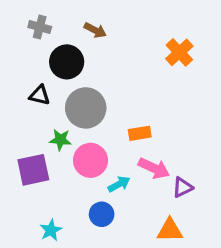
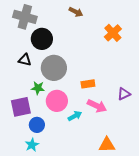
gray cross: (40, 27) -> (25, 17), size x1.6
brown arrow: (95, 30) -> (76, 12), moved
purple triangle: (183, 187) -> (124, 94), moved
blue circle: (102, 214) -> (37, 125), moved

